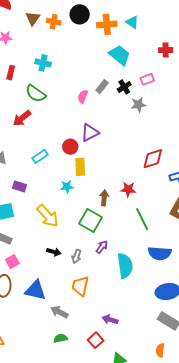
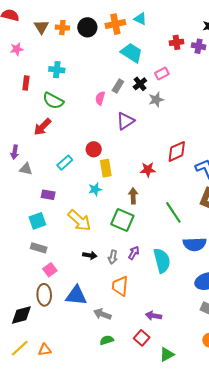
black circle: (80, 14) -> (87, 27), moved
purple triangle: (90, 133) -> (125, 121), moved
red star: (128, 189) -> (148, 170), moved
purple arrow: (102, 247) -> (134, 253), moved

